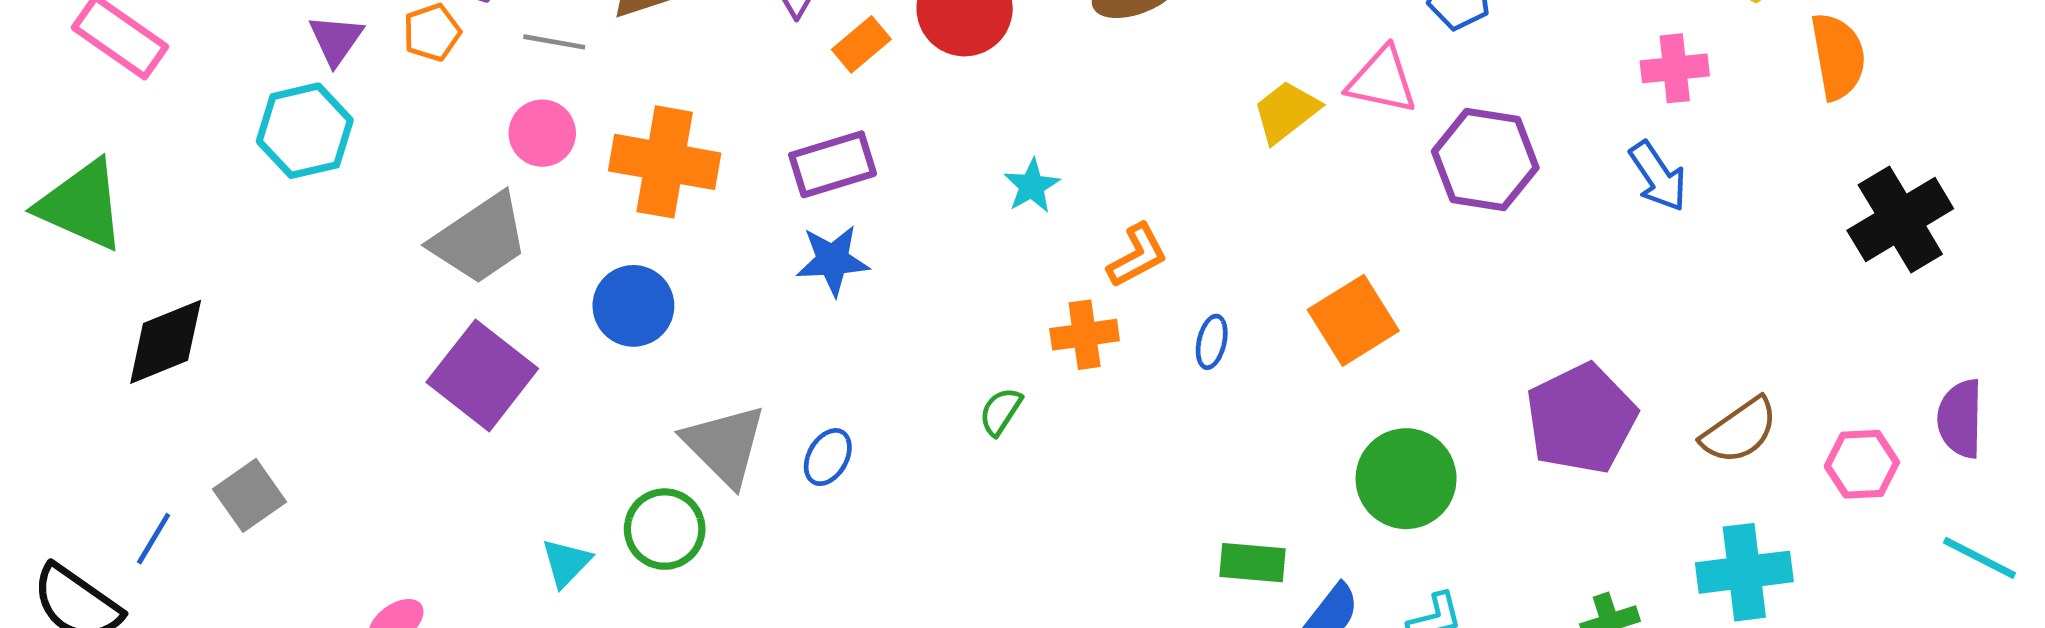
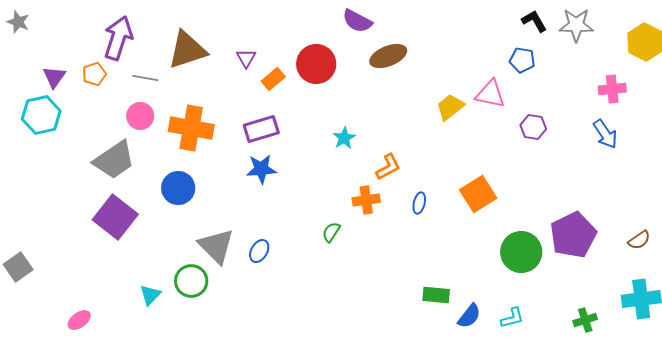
purple hexagon: (1485, 160) -> (533, 127), size x0.6
brown semicircle: (1740, 431) -> (639, 240), size x0.7
green circle: (1406, 479) -> (521, 252), moved

